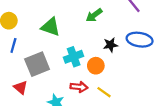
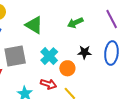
blue ellipse: (140, 40) -> (111, 53), turned 75
cyan cross: (74, 57) -> (49, 56), turned -36

